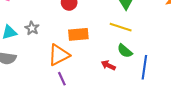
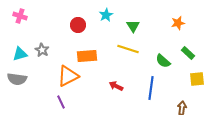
green semicircle: (125, 51) -> (163, 61), moved
purple line: (62, 79) -> (61, 102), moved

